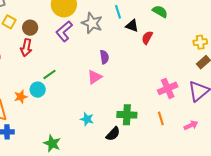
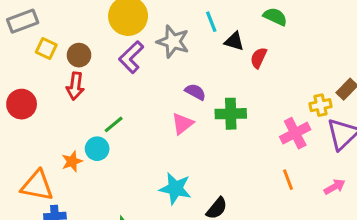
yellow cross: (200, 42) -> (321, 105), moved
purple semicircle: (104, 57) -> (195, 92), turned -48
green cross: (127, 115) -> (231, 114), moved
cyan star: (87, 119) -> (175, 189), size x1.5

